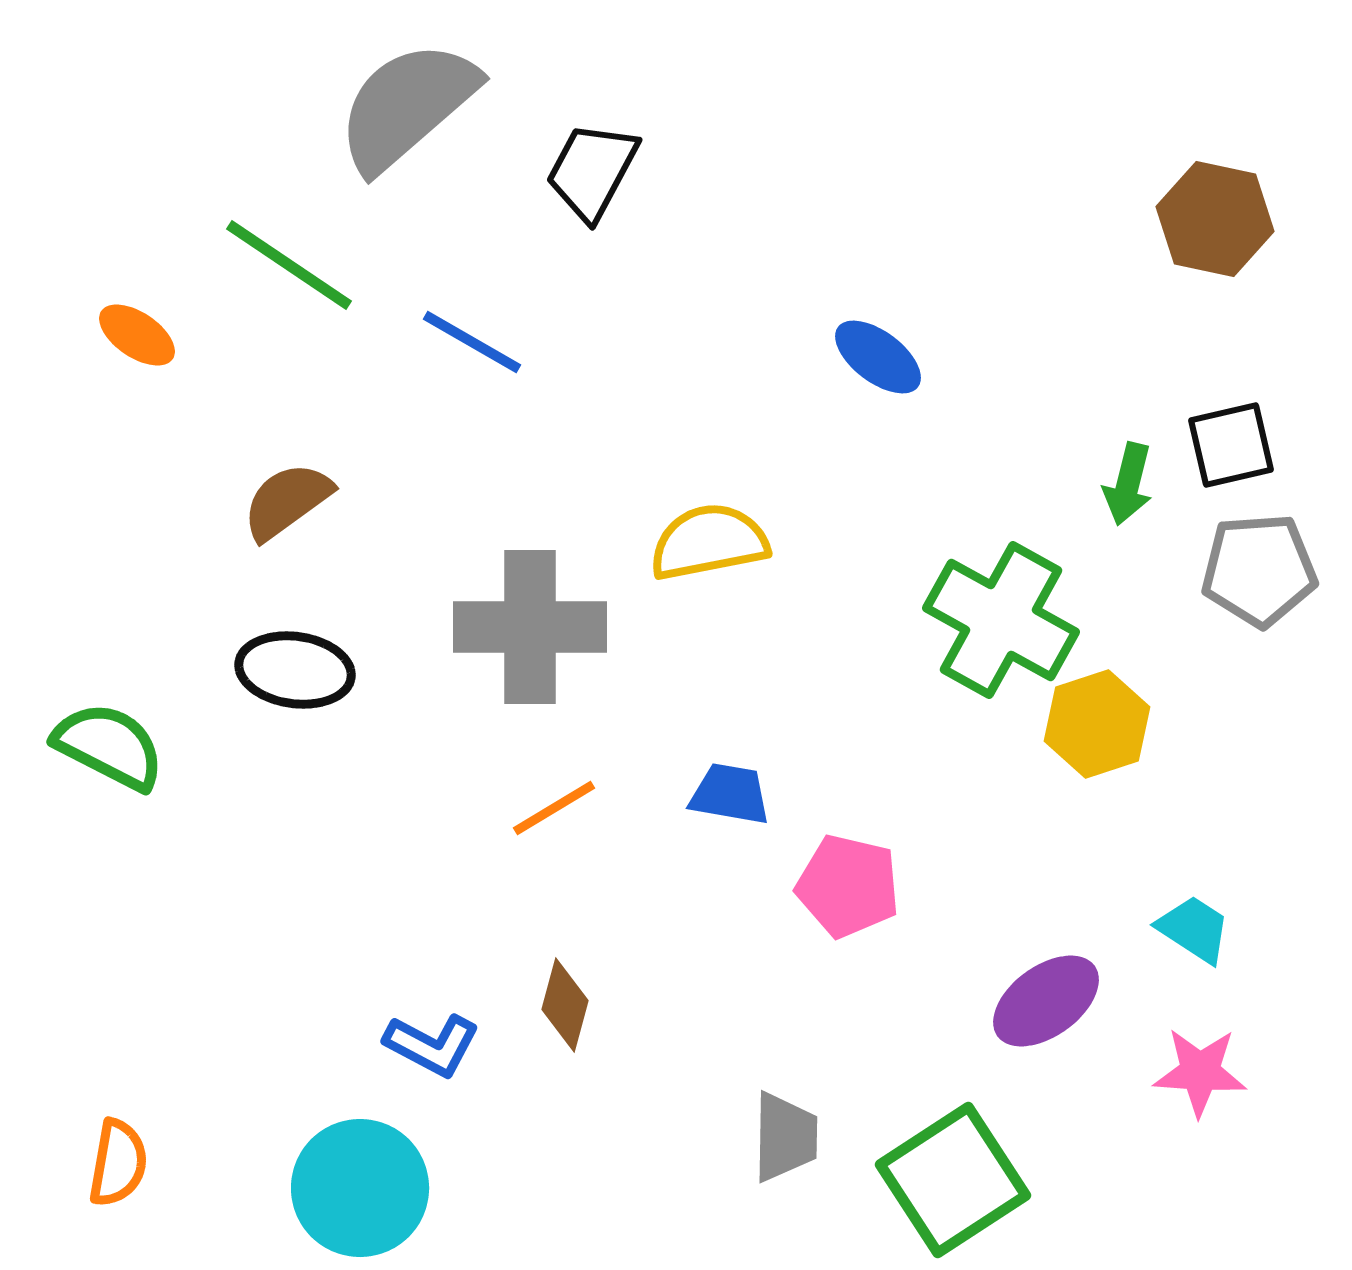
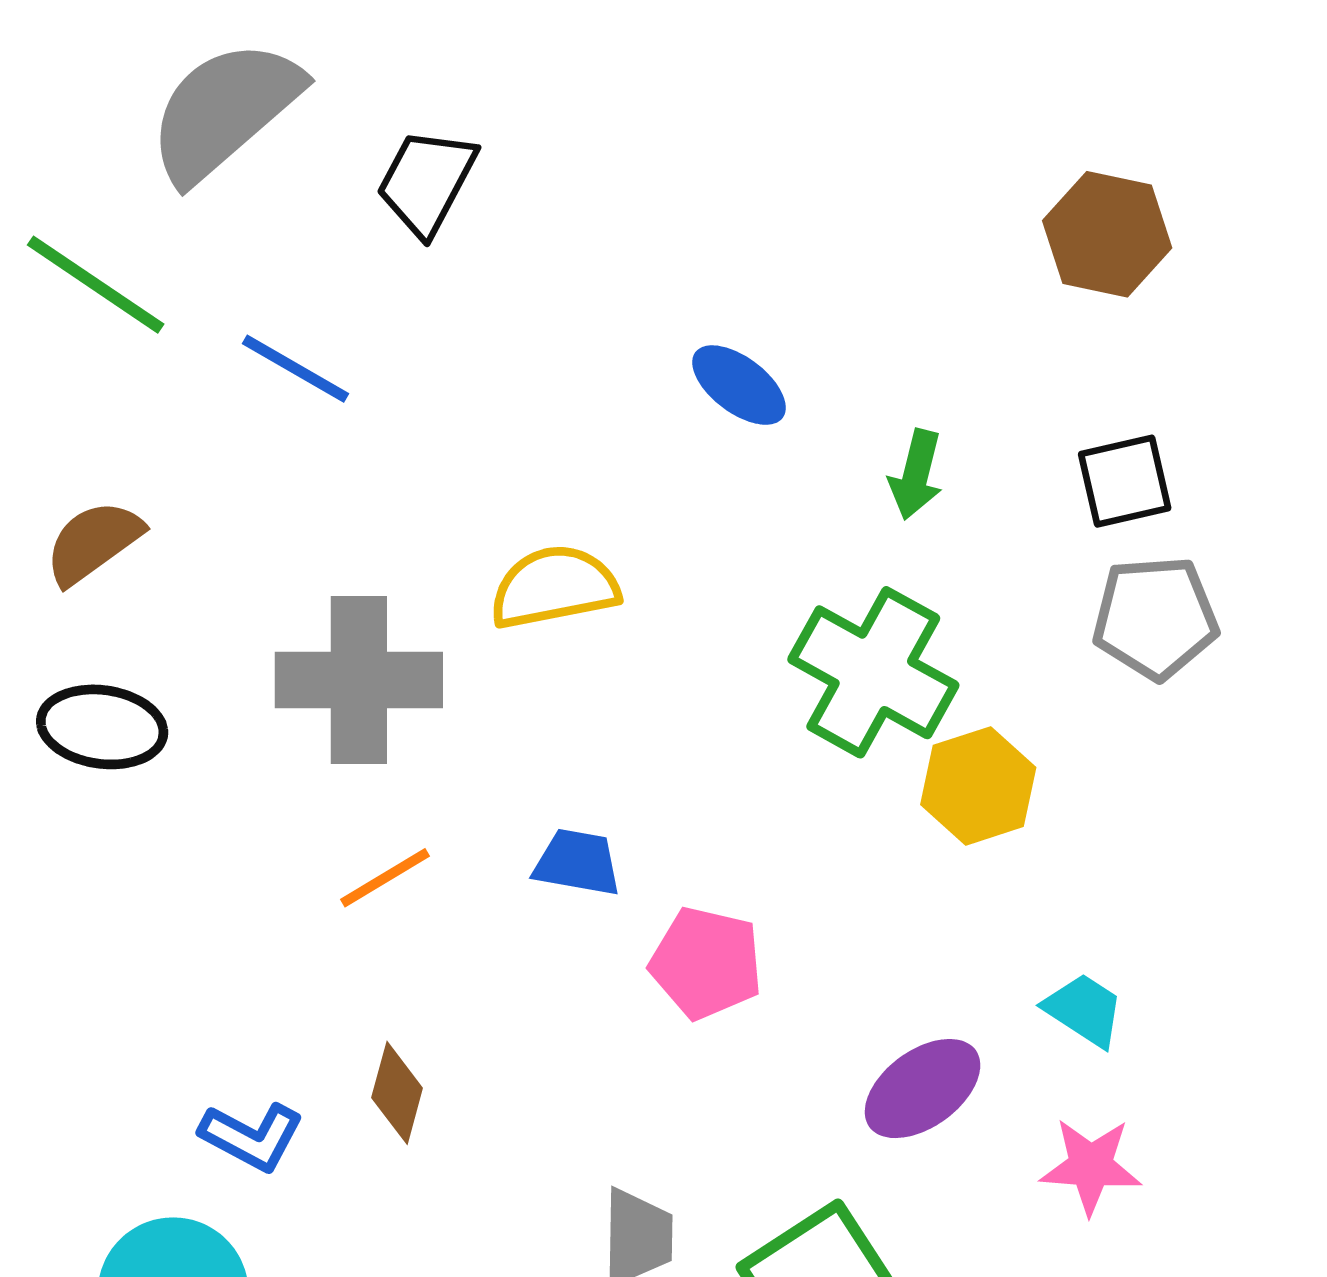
green arrow: (1128, 484) -> (916, 475), moved

